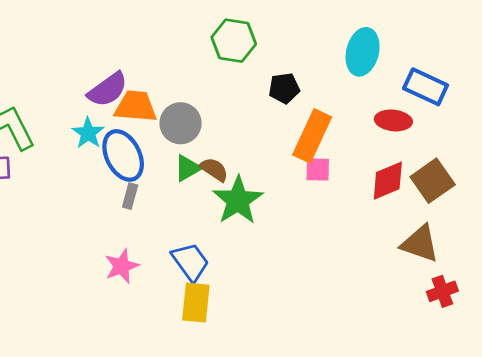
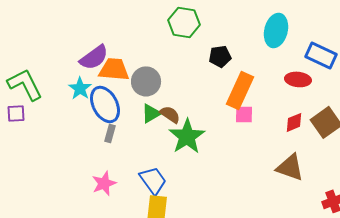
red diamond: (388, 181) -> (294, 122), size x0.7
brown triangle: (420, 244) -> (290, 167), moved

